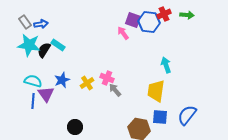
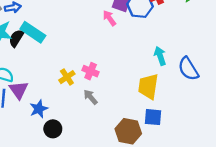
cyan rectangle: (58, 45) -> (33, 32), size x1.5
blue star: (62, 80) -> (39, 109), moved
gray arrow: (115, 90) -> (91, 97), moved
blue semicircle: (187, 115) -> (188, 69), moved, turned -70

